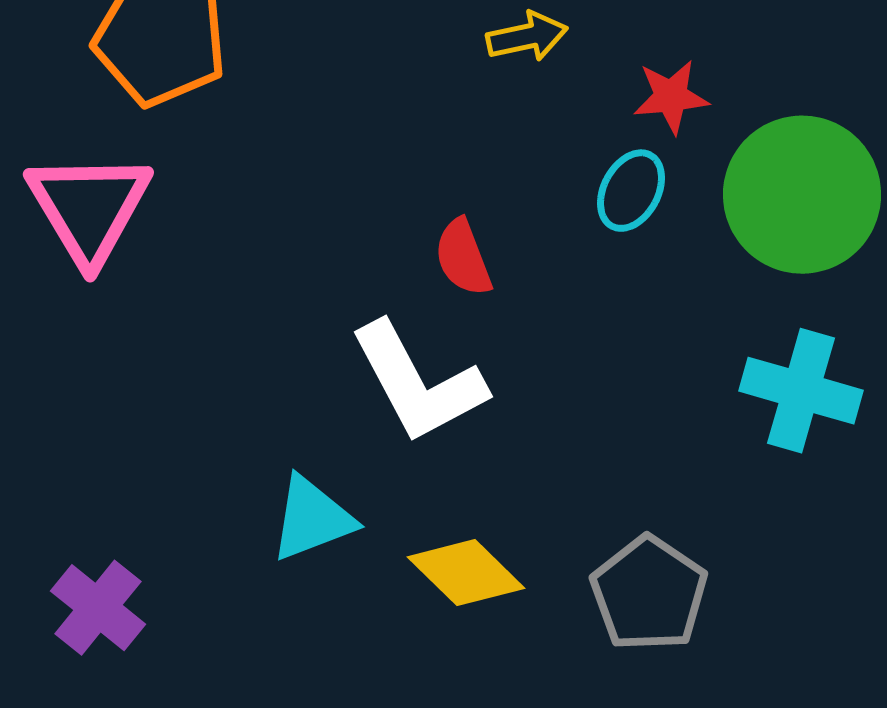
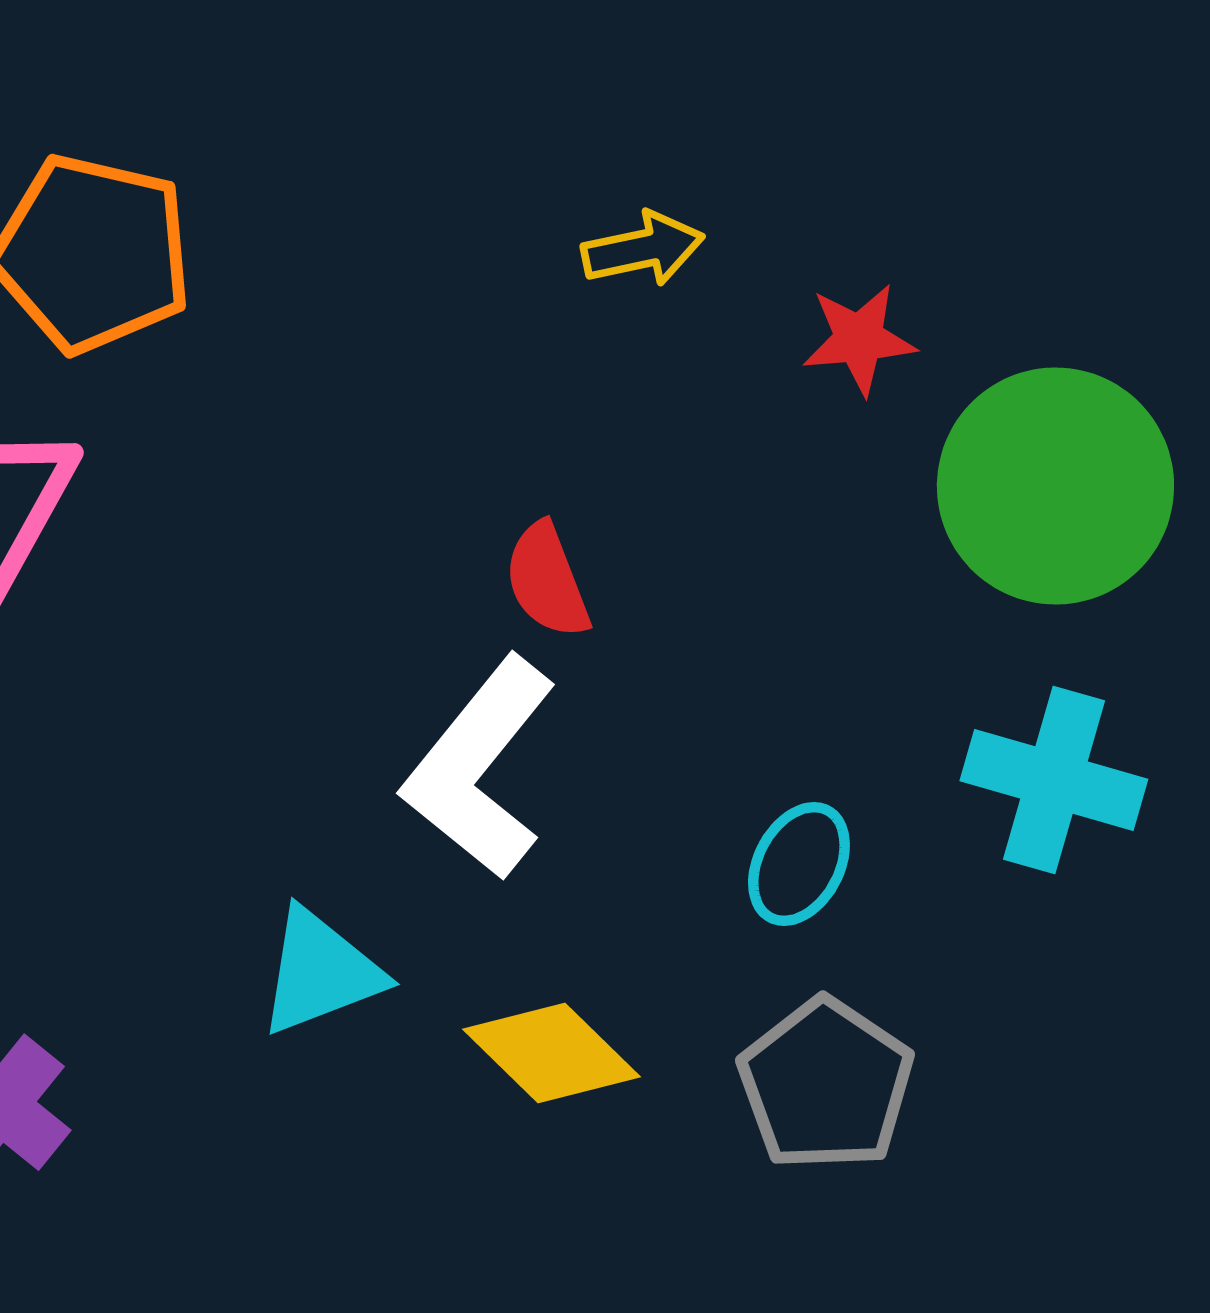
cyan ellipse: (631, 191) -> (799, 864), moved
white L-shape: (418, 383) -> (479, 768), turned 67

